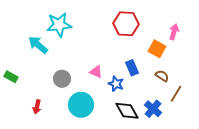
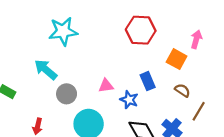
cyan arrow: (38, 45) -> (46, 70), moved
pink triangle: (96, 72) -> (106, 86), turned -32

